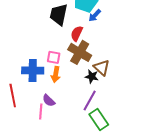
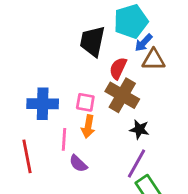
brown triangle: (102, 67) -> (154, 60), moved, turned -42
blue cross: (33, 70) -> (43, 104), moved
pink line: (41, 111) -> (64, 139), moved

